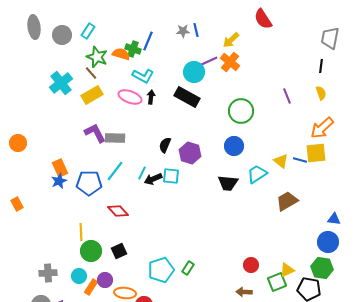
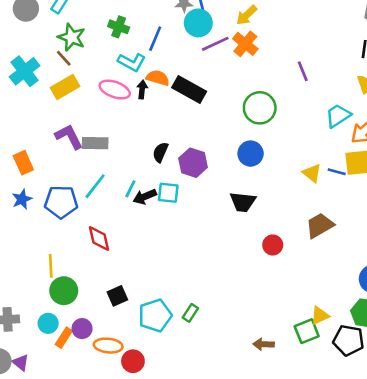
blue line: (148, 41) -> (155, 39), moved
orange semicircle: (121, 54) -> (158, 78), moved
cyan circle: (194, 72) -> (198, 23), moved
purple line: (287, 96) -> (303, 71), moved
orange rectangle: (60, 168) -> (23, 163), moved
cyan trapezoid: (257, 174) -> (338, 116), moved
red diamond: (118, 211) -> (99, 238), turned 30
black square: (119, 251) -> (117, 296), moved
red circle: (251, 265) -> (273, 245), moved

